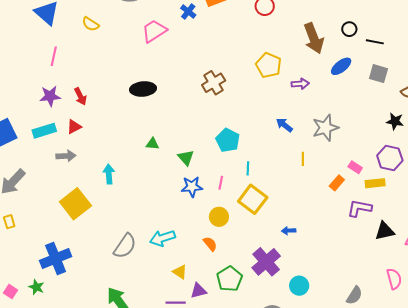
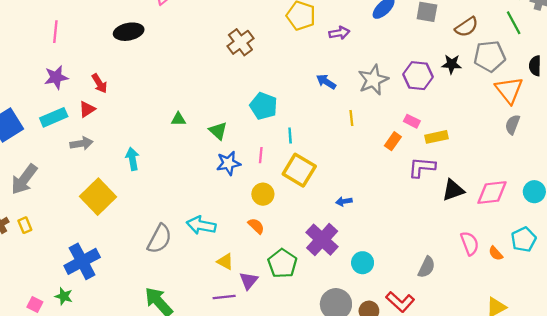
black ellipse: (143, 89) -> (129, 32), moved
red arrow: (80, 96) -> (99, 83), moved
purple hexagon: (390, 158) -> (418, 76), moved
cyan arrow: (162, 238) -> (201, 225), turned 35
purple triangle: (198, 291) -> (249, 281), turned -30

